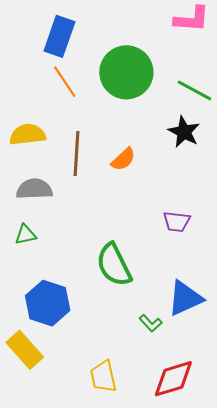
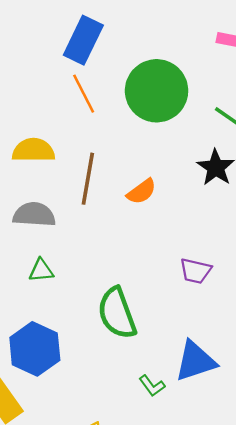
green triangle: (26, 235) -> (41, 270), moved

